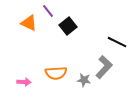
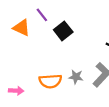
gray star: (84, 80) -> (76, 77), moved

